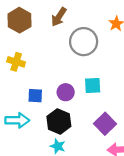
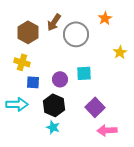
brown arrow: (59, 17) -> (54, 22), moved
brown hexagon: (19, 20) -> (28, 32), moved
yellow cross: (16, 62) -> (22, 62), moved

